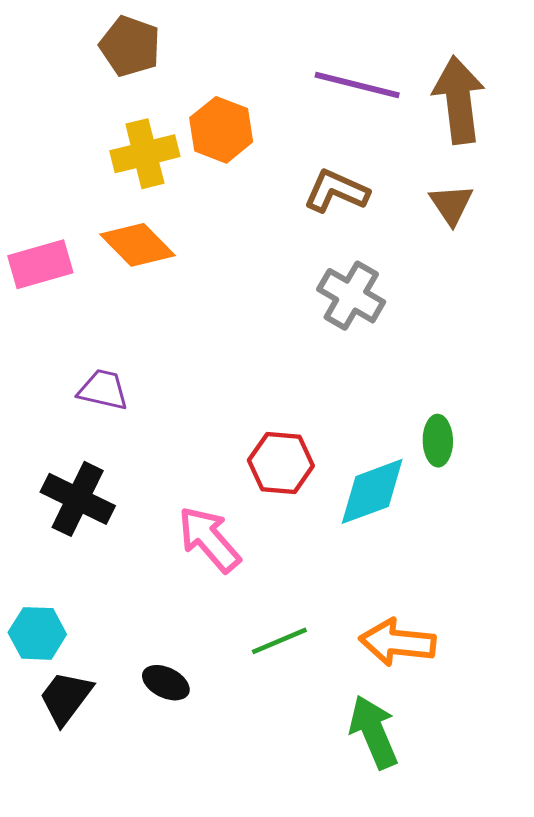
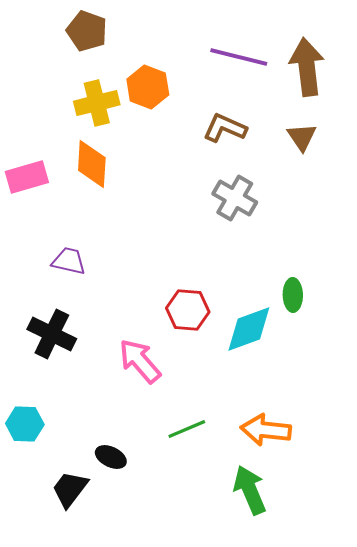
orange diamond: (137, 245) -> (92, 164), turned 48
black trapezoid: (66, 698) -> (70, 489), moved

